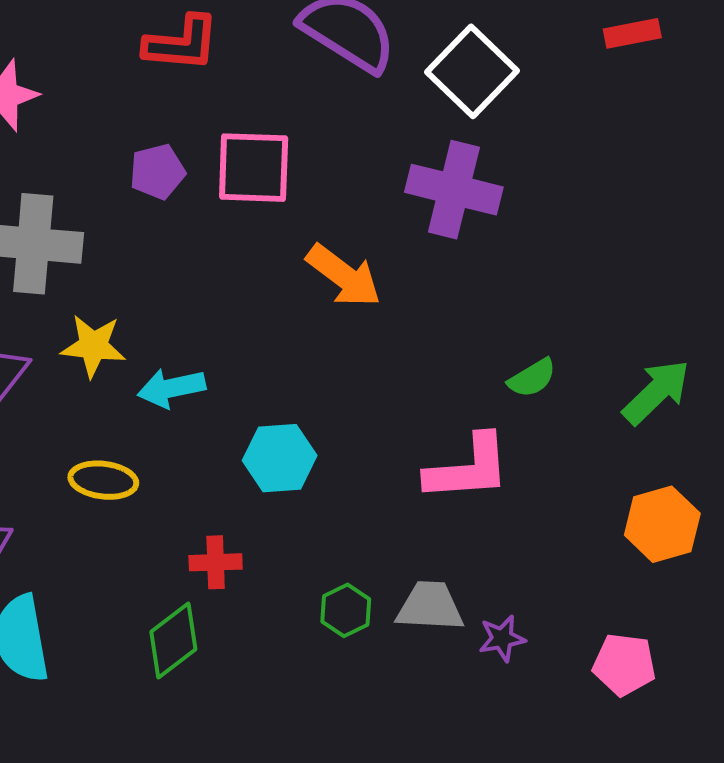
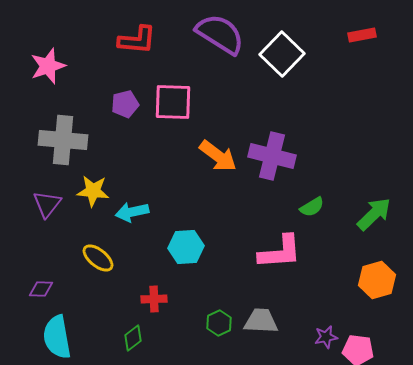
purple cross: (454, 190) -> (272, 156), moved
yellow ellipse: (103, 480) -> (98, 258), turned 32
purple star: (502, 638) -> (326, 337), moved
green diamond: (173, 640) -> (133, 338), size x0.7

